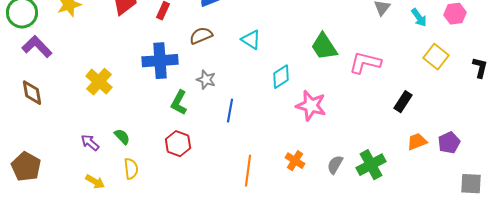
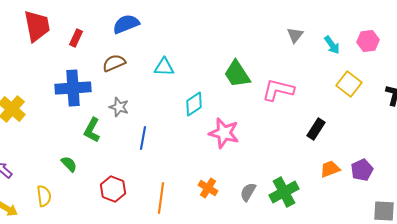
cyan triangle: (251, 40) -> (164, 67), turned -30
green semicircle: (122, 137) -> (69, 164), moved
red hexagon: (178, 144) -> (113, 189), moved

